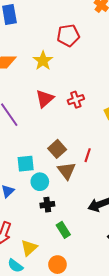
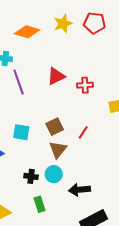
yellow star: (43, 61) -> (63, 24), moved
red line: (88, 155) -> (83, 132), moved
cyan circle: (40, 182) -> (54, 174), moved

